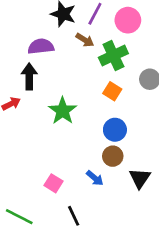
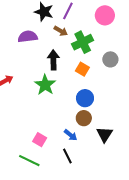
pink circle: (128, 20) -> (105, 15), moved
black arrow: (29, 77) -> (53, 60), moved
black line: (74, 216) -> (67, 156), moved
green line: (19, 217) -> (29, 161), moved

